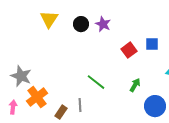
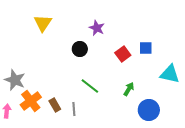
black circle: (81, 24) -> (80, 49), moved
brown rectangle: (61, 112) -> (55, 105), moved, turned -64

